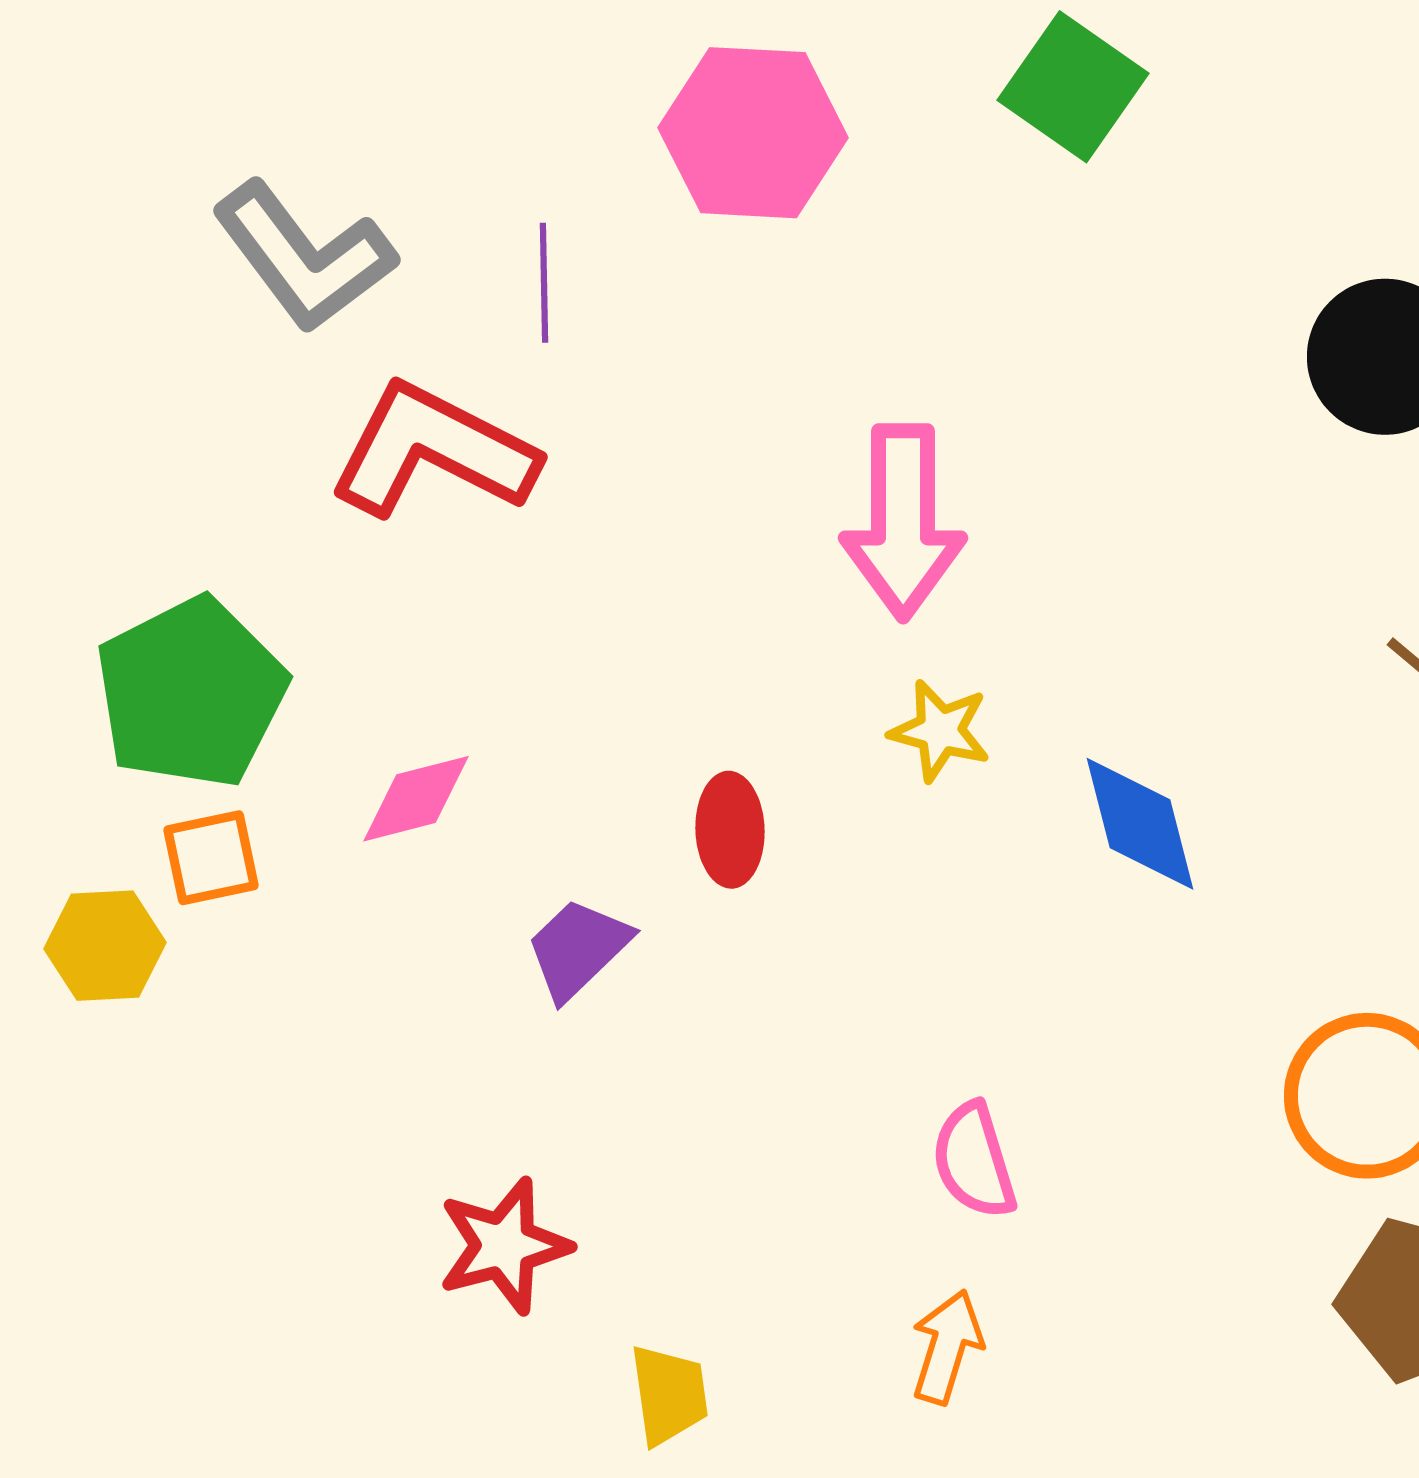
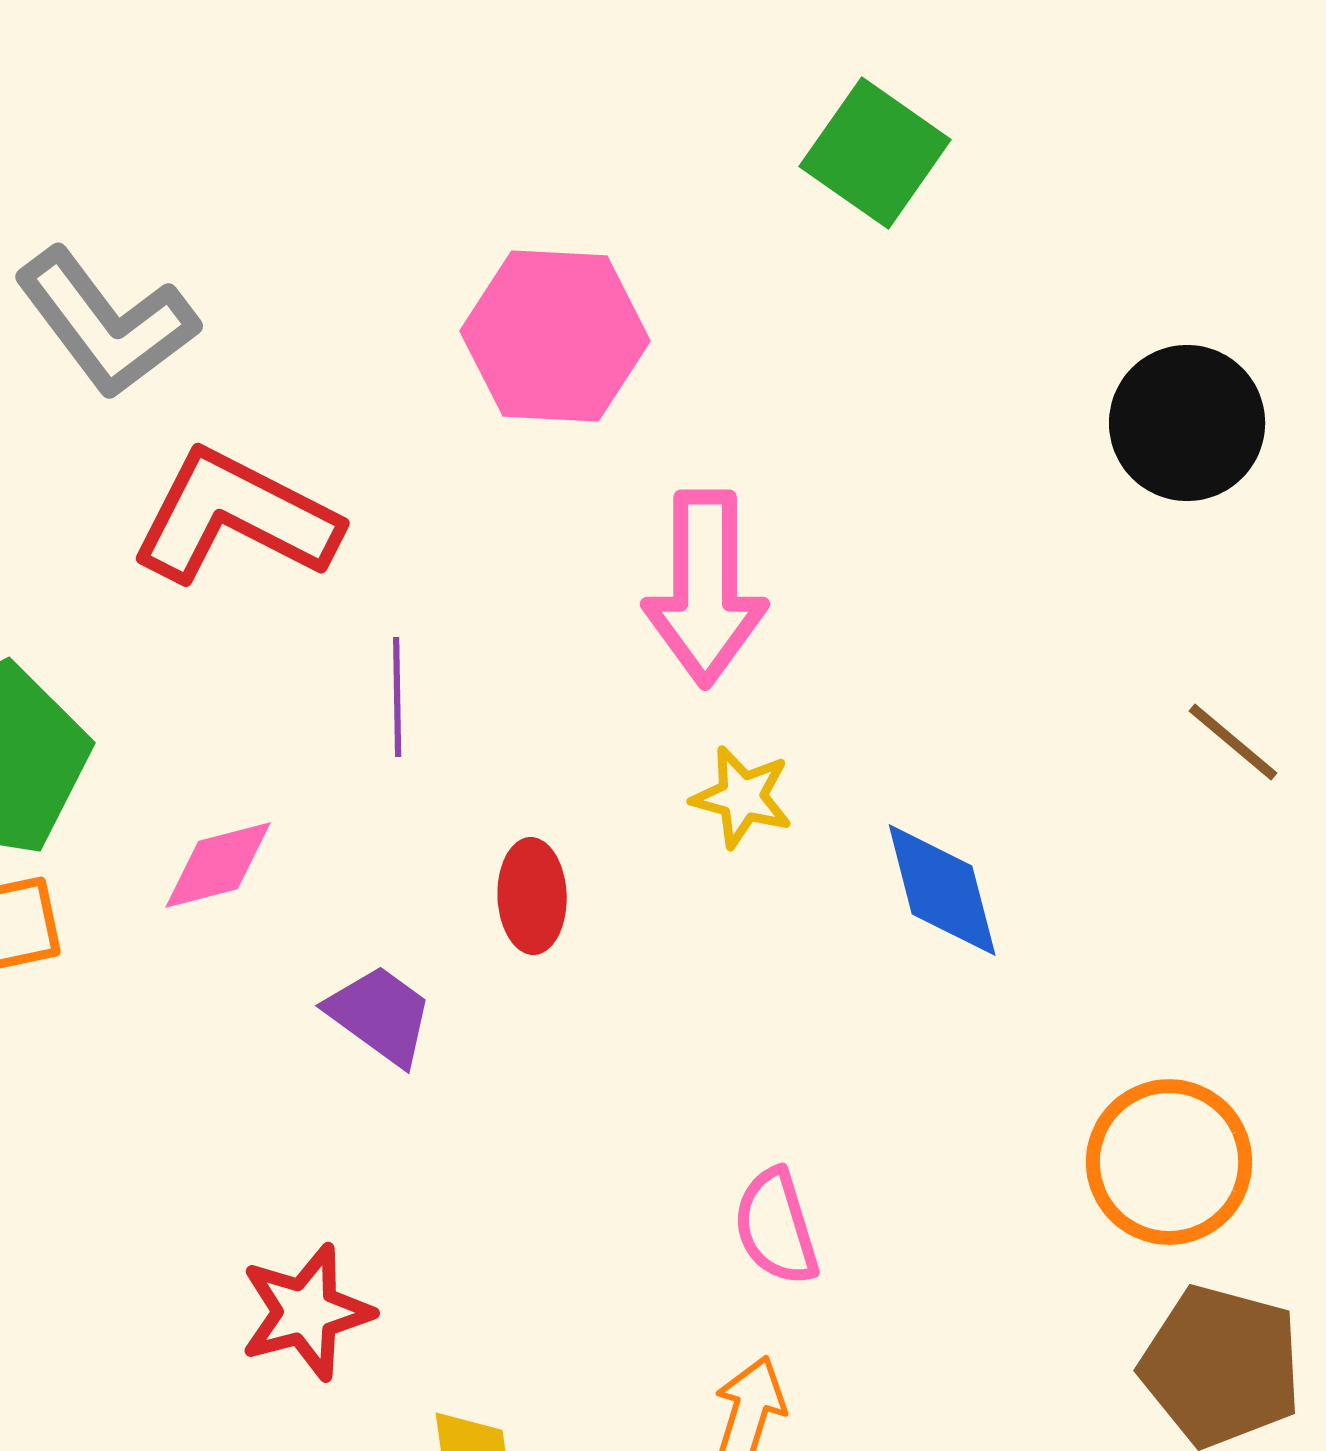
pink hexagon: (753, 133) -> (555, 336), moved
purple line: (544, 283) -> (397, 697), moved
purple trapezoid: (578, 949) -> (380, 1015), turned 80

